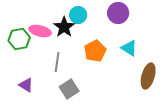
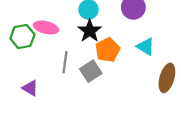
black star: (64, 27) -> (90, 31), moved
gray square: (69, 89) -> (91, 71), moved

